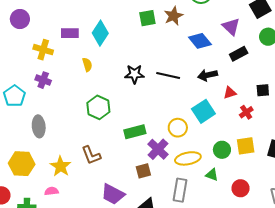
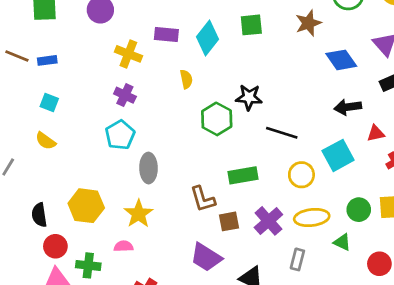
green square: (147, 18) -> (251, 25), moved
black line: (168, 76) -> (282, 133), moved
cyan pentagon: (14, 96) -> (120, 135), moved
green hexagon: (98, 107) -> (217, 119), moved
gray ellipse: (39, 126) -> (148, 168), moved
purple cross: (158, 149) -> (268, 221), moved
brown L-shape: (91, 155) -> (203, 199), moved
brown square: (143, 171) -> (229, 221), moved
gray rectangle: (180, 190) -> (297, 259), size x0.7

